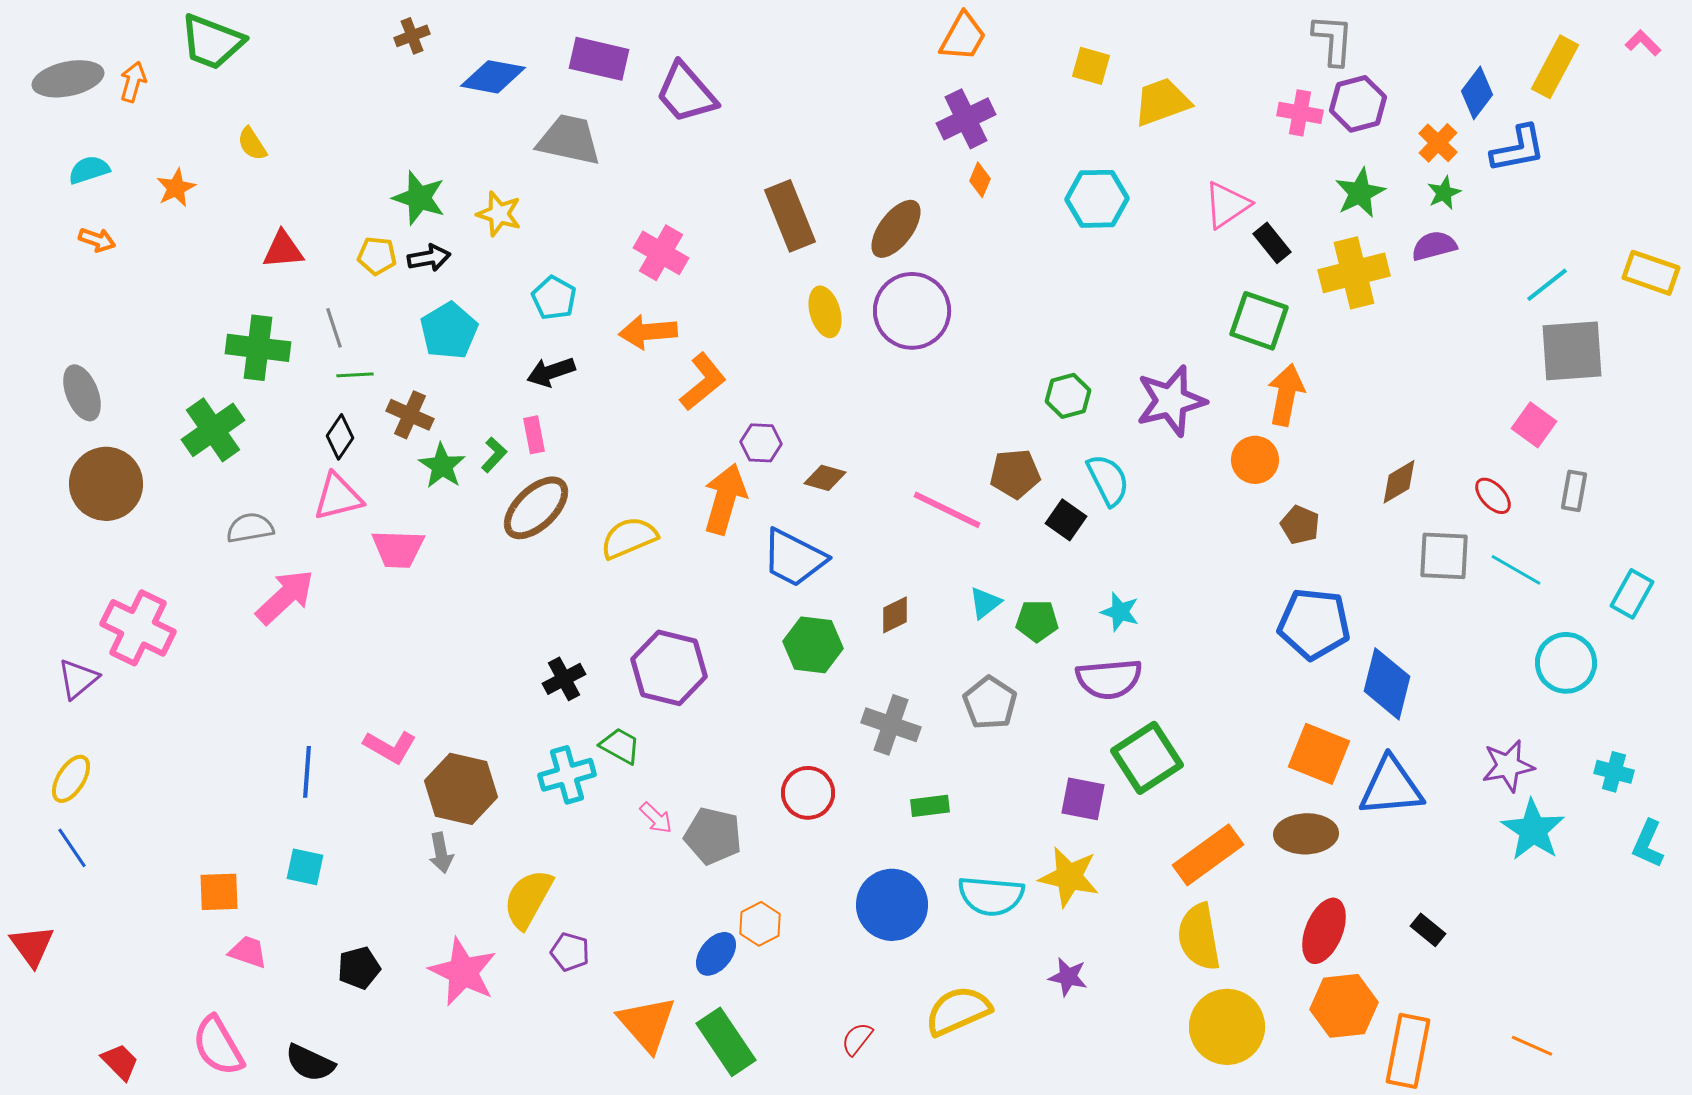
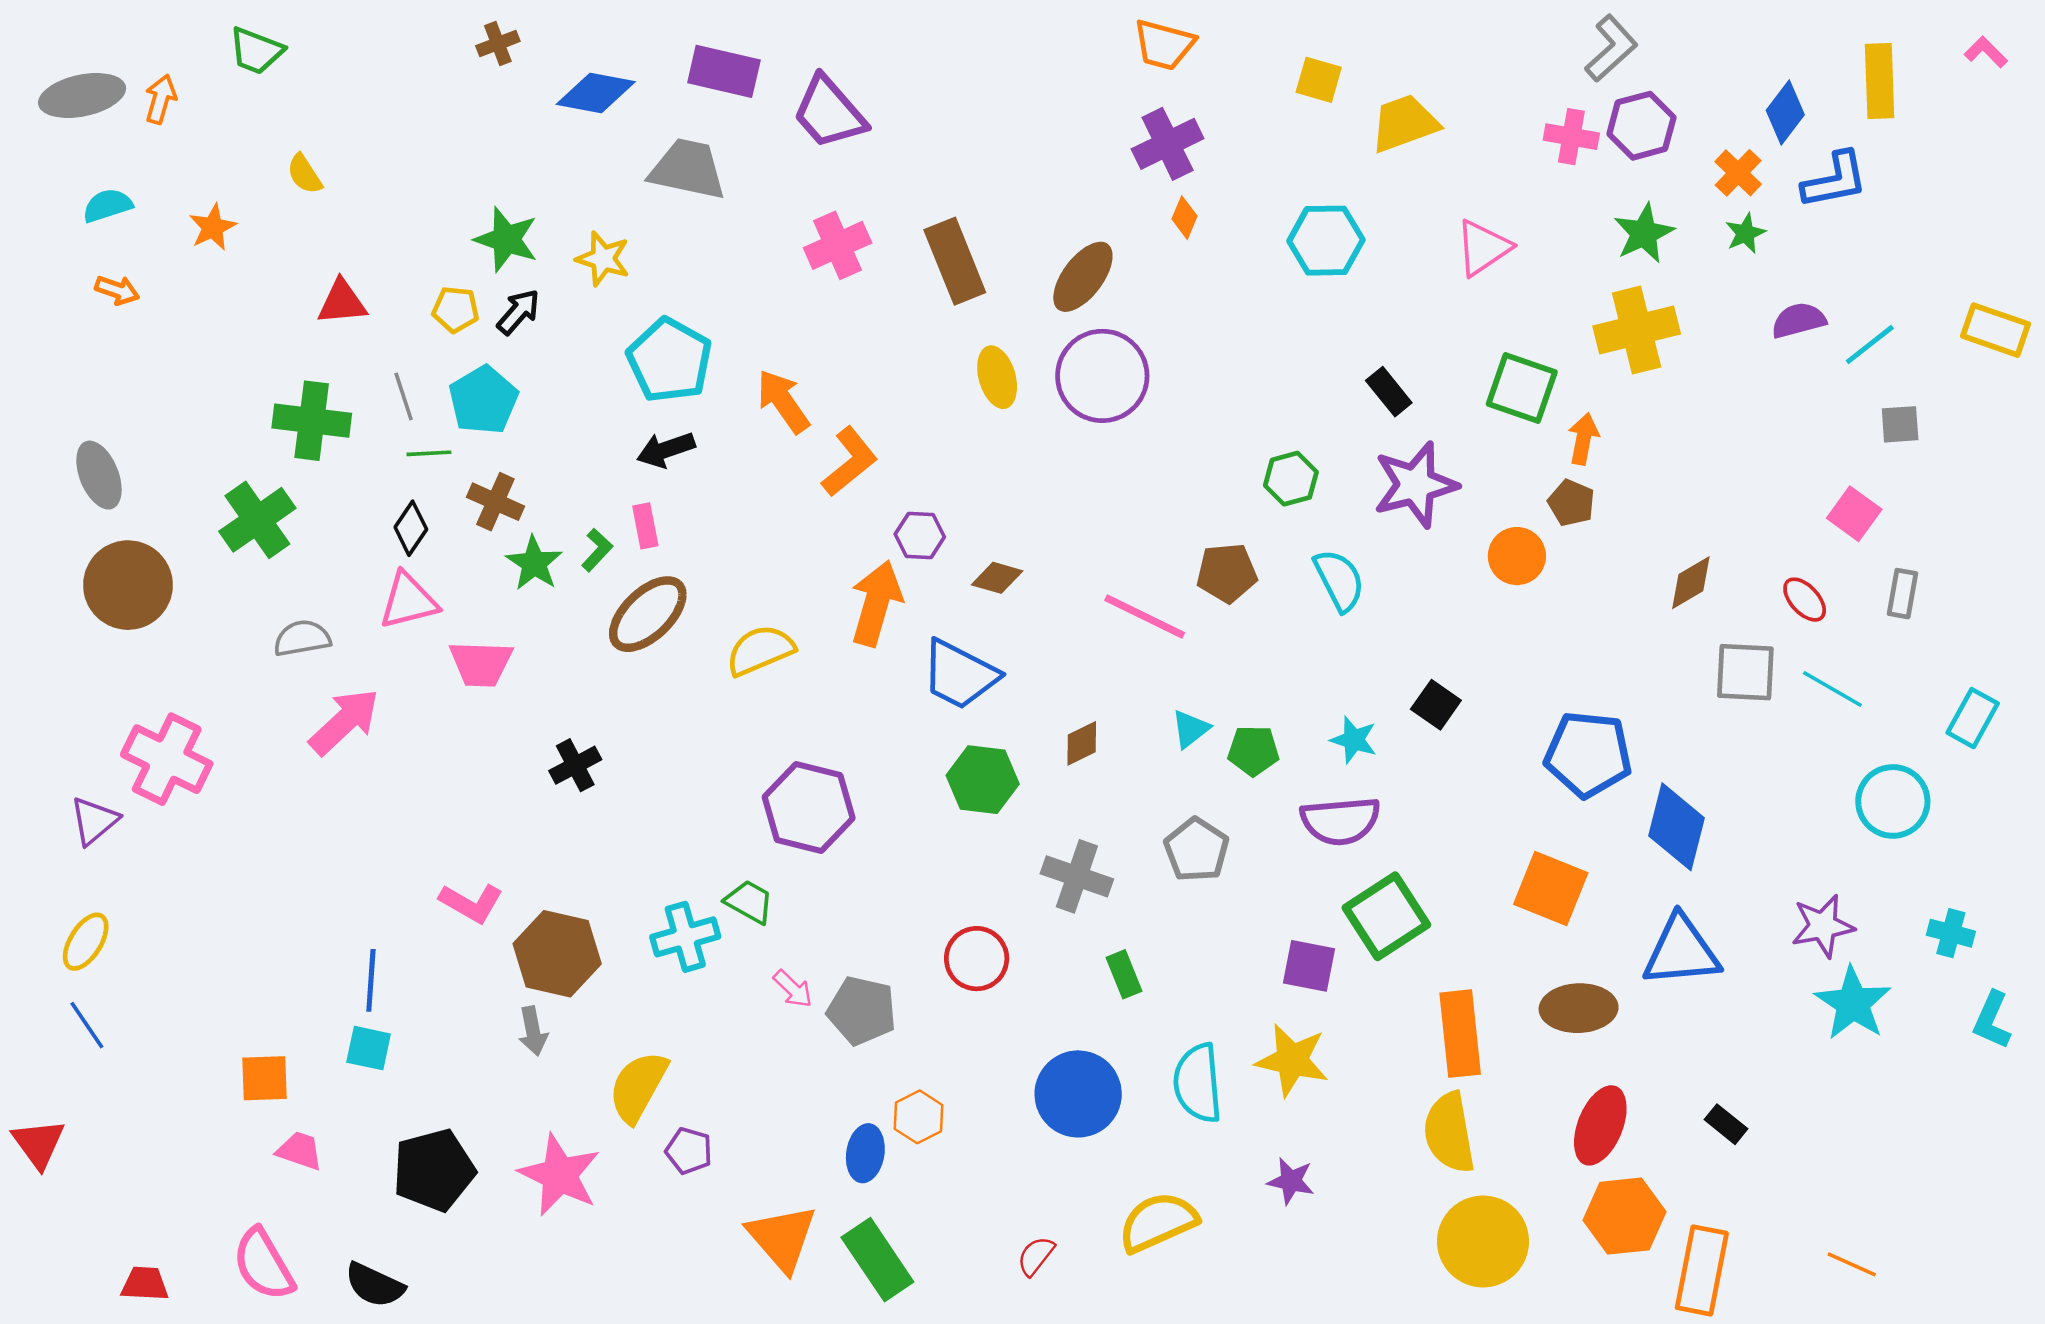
orange trapezoid: (963, 37) -> (1164, 45), turned 76
gray L-shape: (1333, 40) -> (1611, 48), turned 44
green trapezoid: (212, 42) -> (256, 51), size x0.7
yellow rectangle: (1555, 67) -> (1880, 81), turned -30
black rectangle: (1272, 243) -> (1389, 392), moved
purple semicircle: (1434, 246) -> (1799, 320), moved
pink cross: (661, 253) -> (838, 245), moved, turned 36
black arrow: (429, 258) -> (518, 312), turned -39
cyan pentagon: (554, 298) -> (670, 360), size x1.6
cyan pentagon: (449, 331) -> (483, 400), moved
orange arrow: (648, 332) -> (783, 401), turned 60
gray square: (1572, 351) -> (1900, 424), size x0.5
orange arrow: (1286, 395) -> (1583, 439), moved, size x0.7
black square: (1066, 520) -> (1436, 705), moved
brown pentagon: (1300, 525) -> (1571, 503), moved
black cross: (564, 679) -> (575, 765), moved
orange square: (1319, 754) -> (1551, 888), moved
blue line: (307, 772) -> (371, 980), moved
green rectangle: (930, 806) -> (1124, 974), turned 75
orange rectangle: (1208, 855) -> (1460, 1034), turned -60
cyan semicircle: (991, 896) -> (1198, 1083), turned 80
blue ellipse: (716, 954) -> (865, 1153), turned -30
black pentagon: (359, 968) -> (434, 1170), size x1.6
red trapezoid: (120, 1062) -> (145, 1284), turned -42

